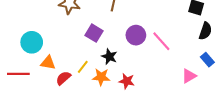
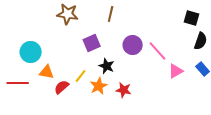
purple square: (94, 33) -> (92, 43), turned 36
pink triangle: (189, 76) -> (176, 71), moved
orange star: (101, 77) -> (99, 86), turned -30

